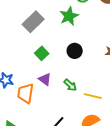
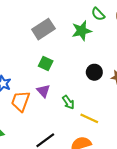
black circle: (75, 51) -> (94, 72), moved
green square: (42, 53) -> (46, 63), turned -32

